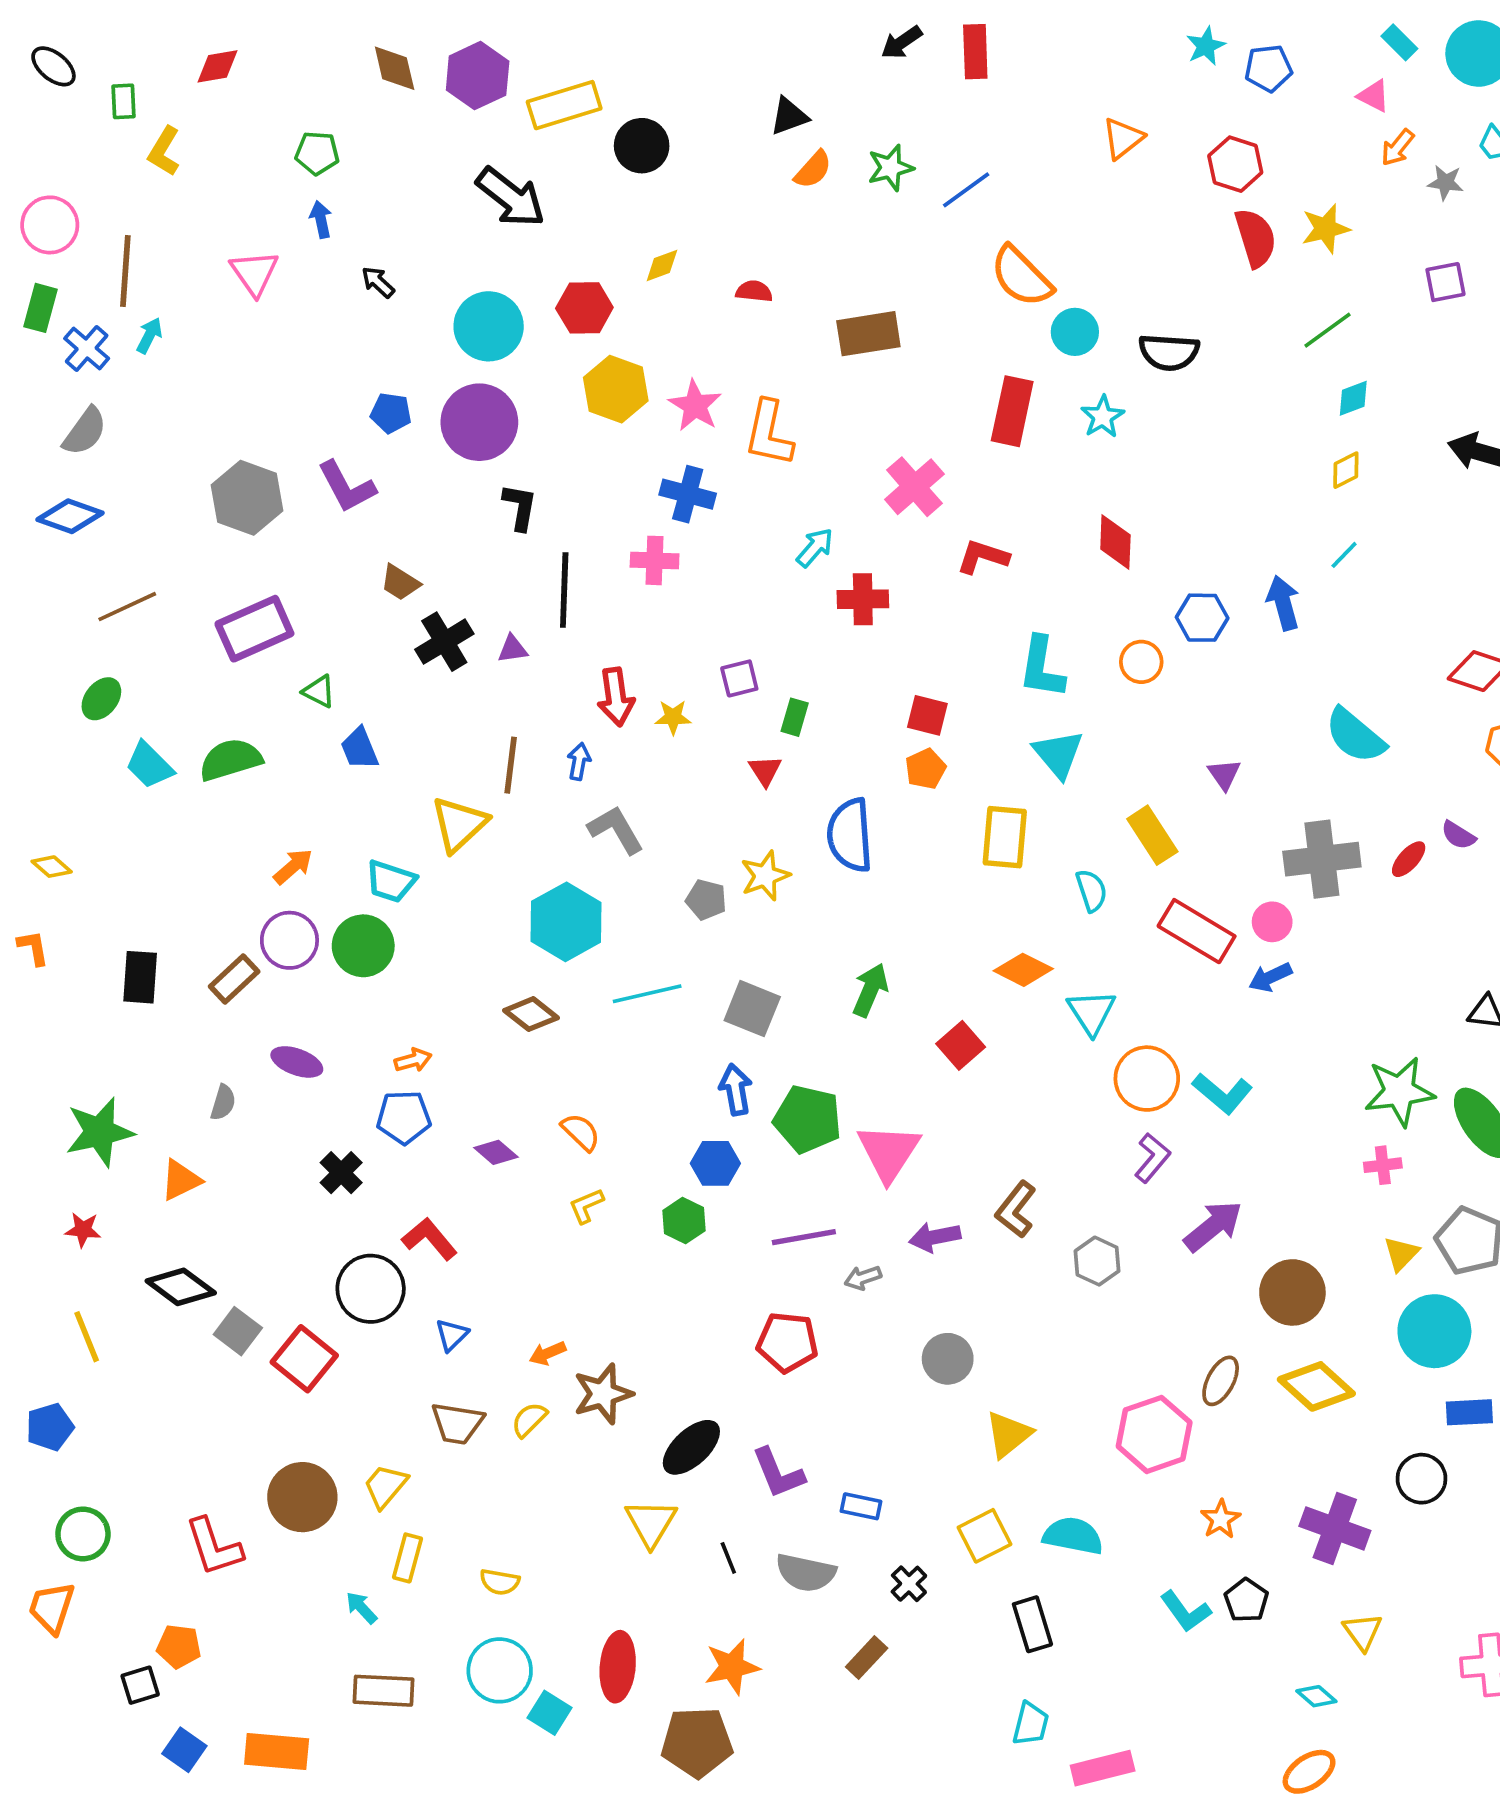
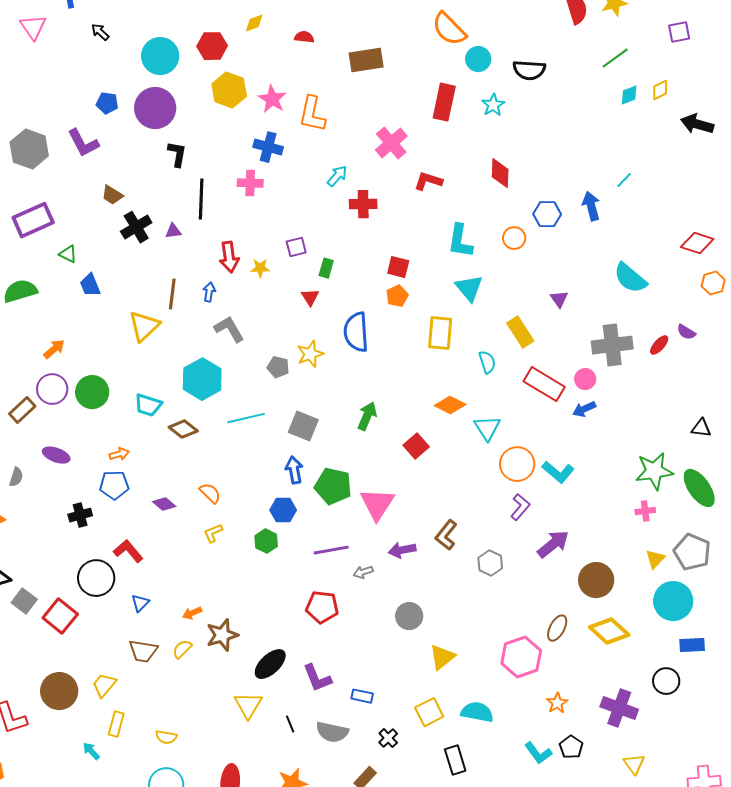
yellow diamond: (1346, 470) -> (660, 90), moved
cyan trapezoid: (391, 881) -> (148, 405), moved
black cross: (341, 1173) -> (80, 515), turned 30

